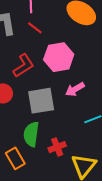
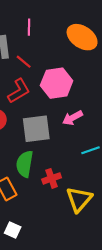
red line: (35, 28) -> (24, 62), moved

